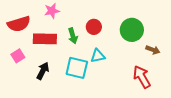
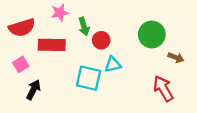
red circle: (94, 27) -> (101, 40), moved
green arrow: (73, 36) -> (84, 26), moved
black arrow: (43, 71) -> (33, 90), moved

